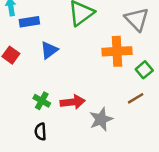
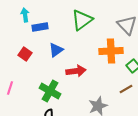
green cross: (42, 101) -> (50, 91), size x1.5
red arrow: (73, 102) -> (76, 71), moved

